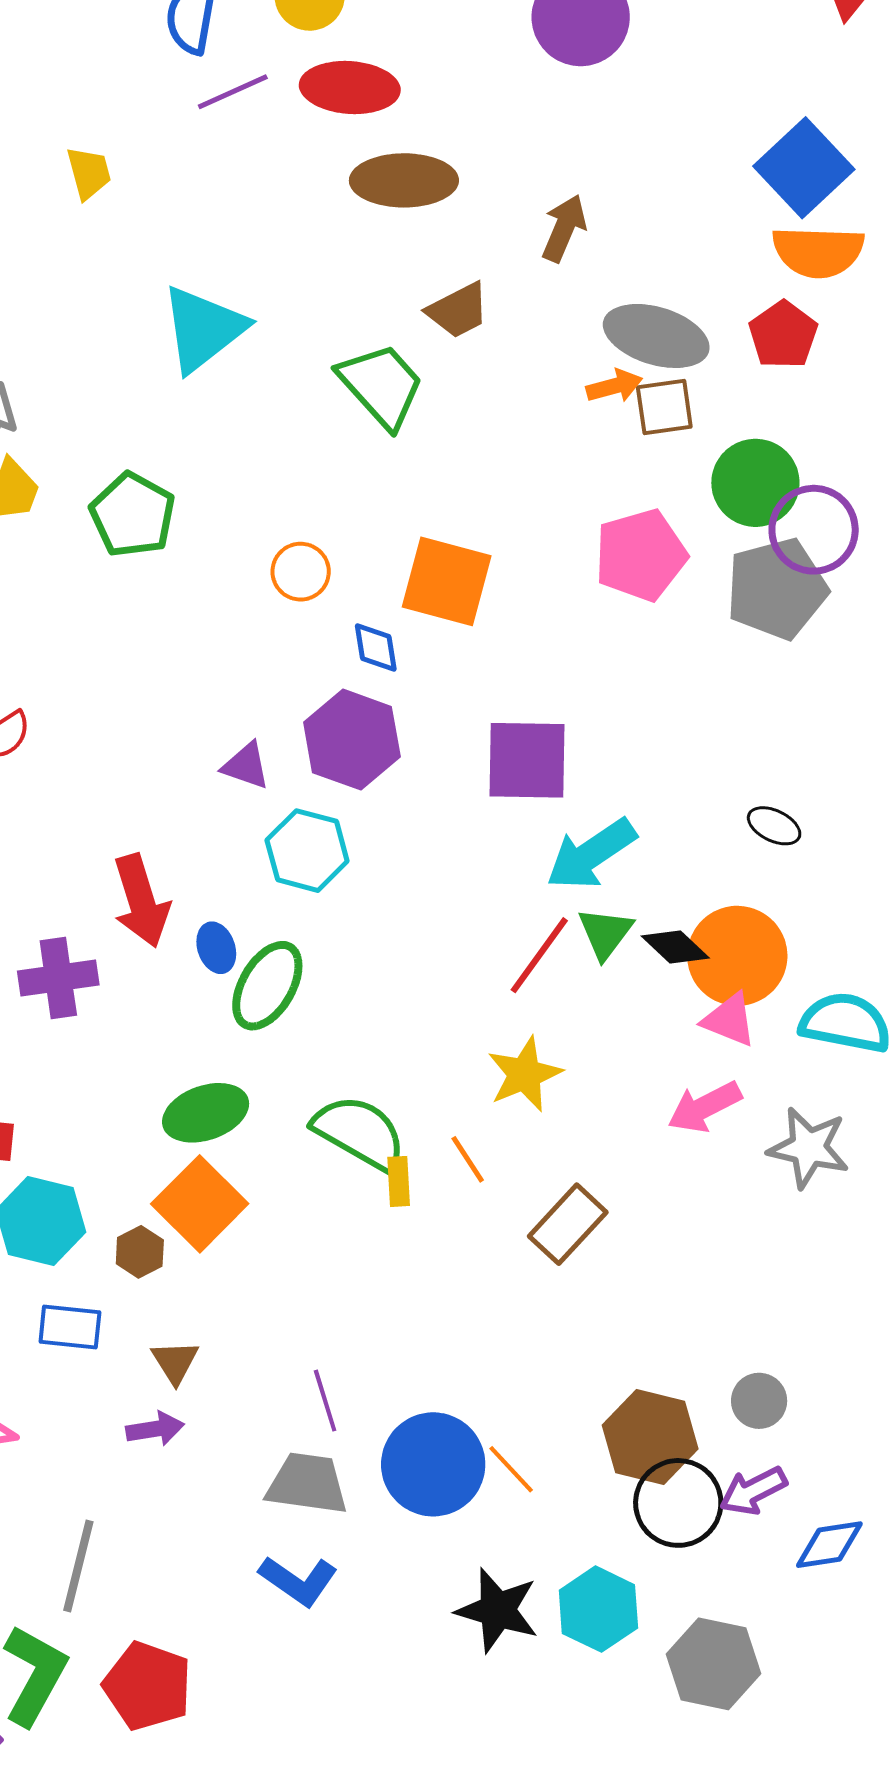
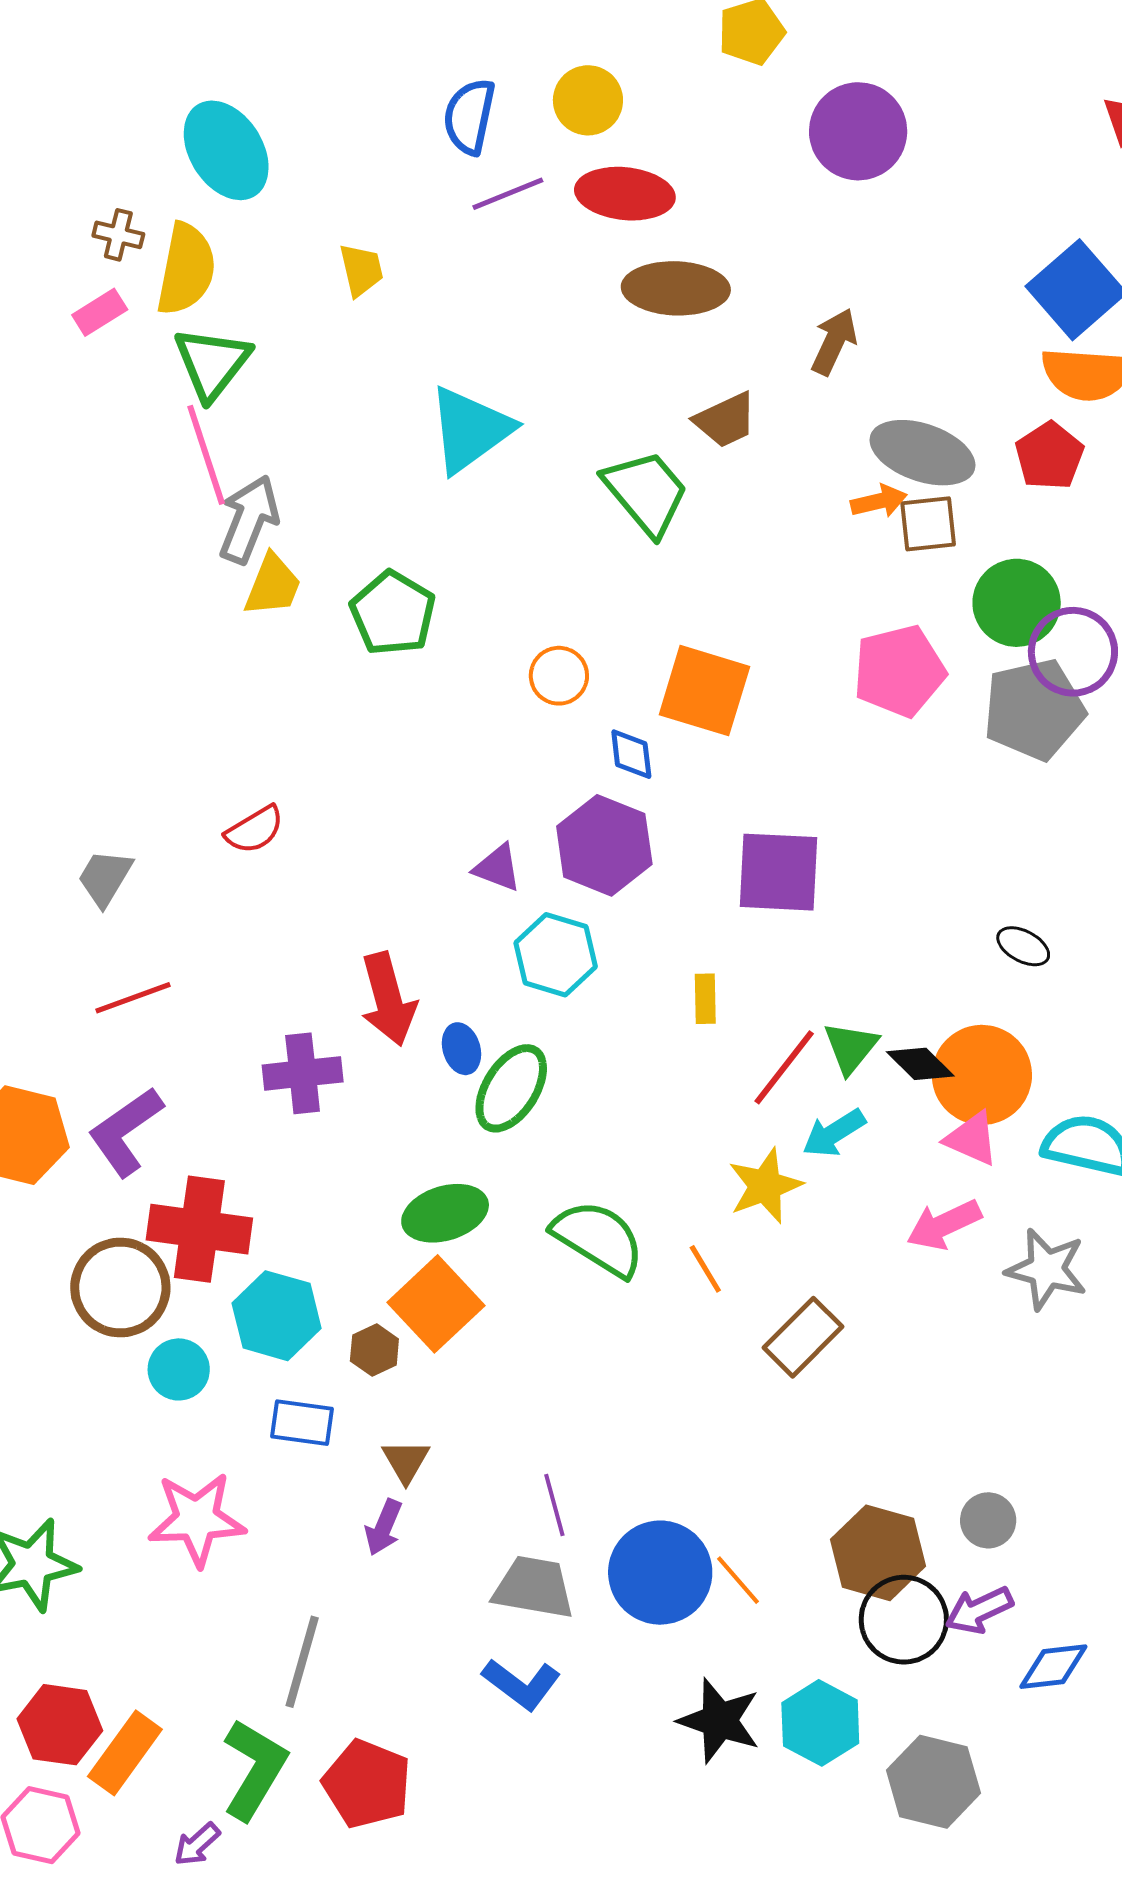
cyan arrow: (591, 854) -> (834, 1133), moved, size x0.7
yellow rectangle: (399, 1181) -> (705, 999), moved
purple arrow: (155, 1429) -> (384, 1527), turned 120

